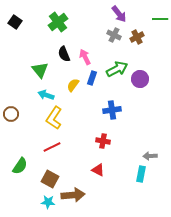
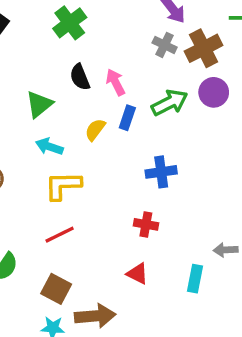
brown cross: (137, 37) -> (204, 48), size x1.5
green triangle: (40, 70) -> (39, 104), turned 30
purple circle: (140, 79) -> (214, 92), moved
yellow L-shape: (54, 118) -> (63, 186), turned 55
cyan rectangle: (141, 174) -> (195, 279), moved

